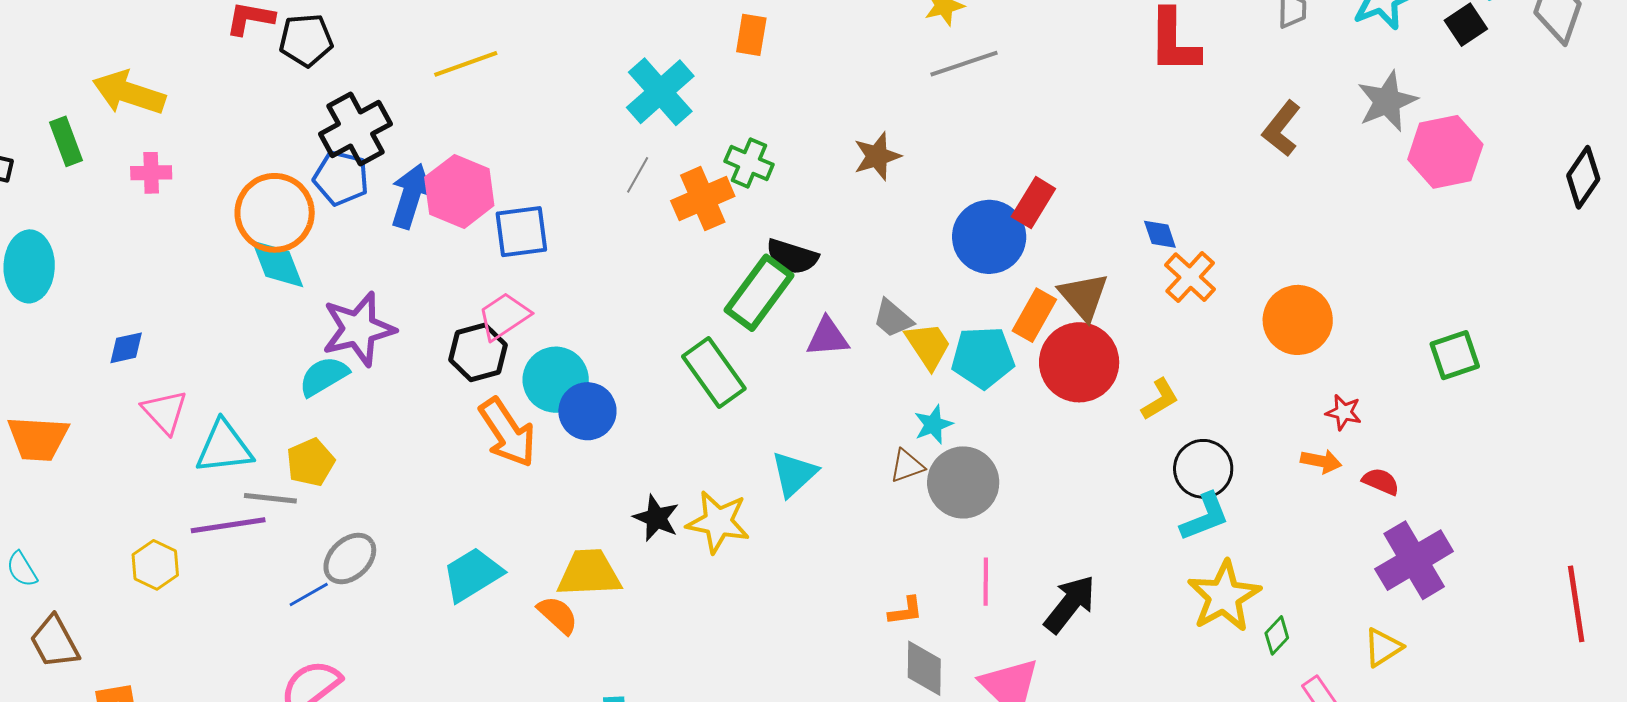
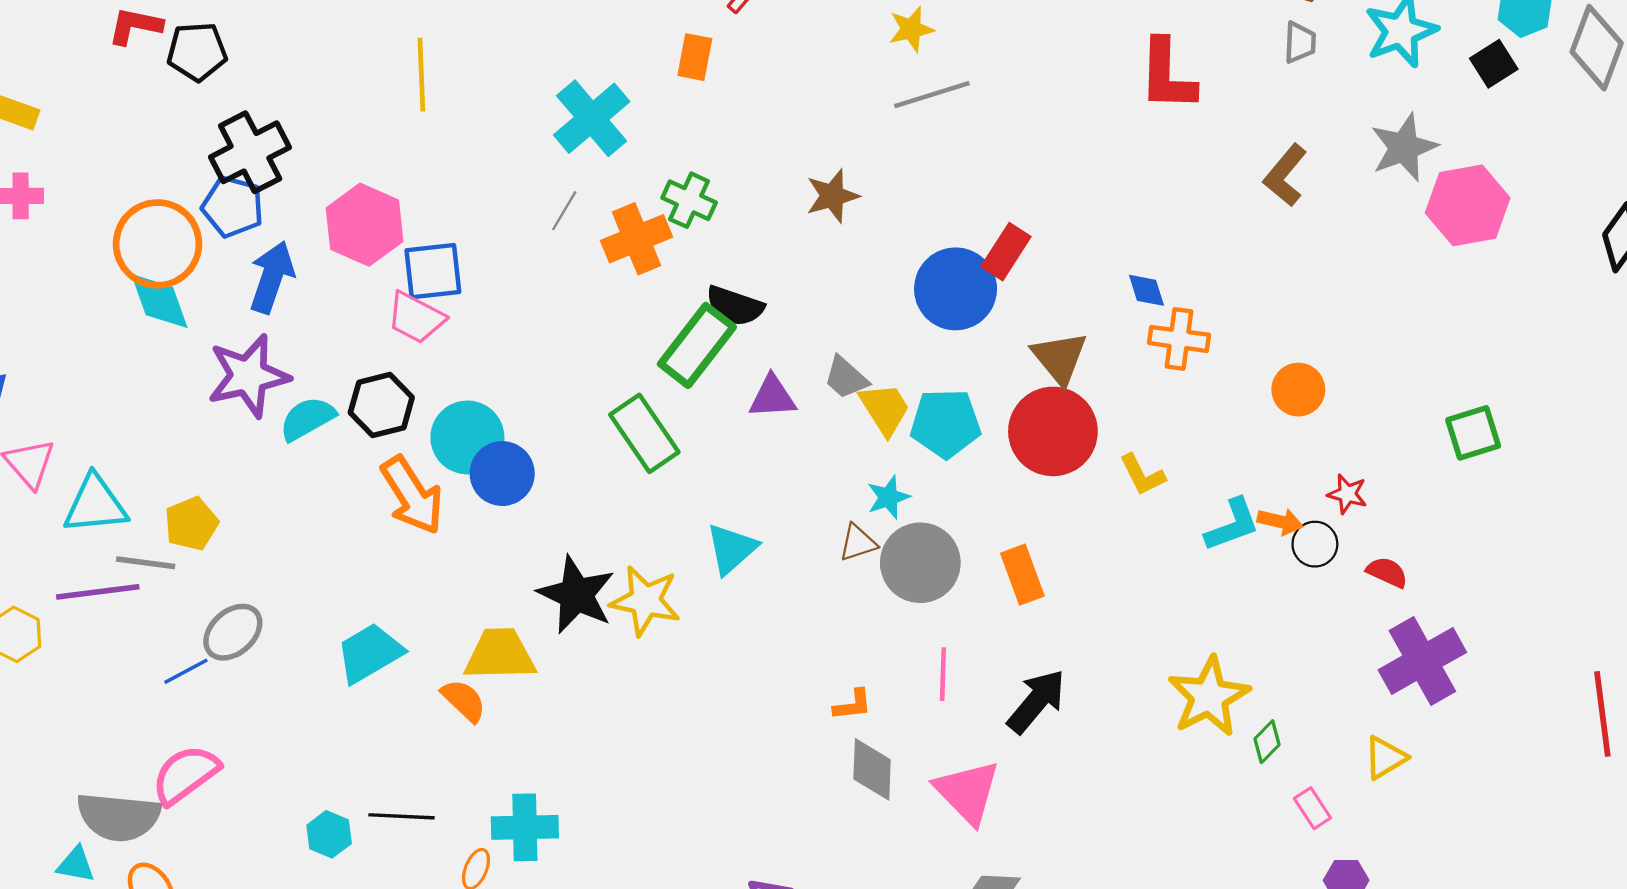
yellow line: (466, 64) -> (421, 75), moved, turned -74
blue arrow: (411, 196) -> (272, 277), moved
orange cross: (1190, 277) -> (1179, 339), turned -36
orange rectangle: (1034, 315) -> (1022, 575), moved, turned -51
pink trapezoid: (504, 316) -> (416, 318), moved, turned -120
orange circle: (1298, 320) -> (1298, 390), size x0.7
cyan semicircle: (324, 376) -> (307, 419), moved
yellow L-shape: (1160, 399) -> (1142, 475), turned 93
orange arrow: (1321, 461) -> (1280, 521), moved
black circle: (1203, 469) -> (1315, 544), moved, size x0.7
cyan L-shape: (1205, 517) -> (1232, 525), moved
black star: (656, 518) -> (576, 595), size x1.5

